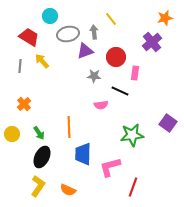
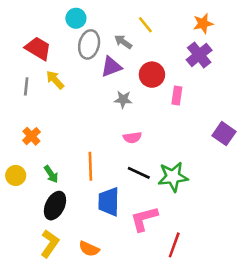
cyan circle: (50, 16) -> (76, 18), moved
orange star: (165, 18) -> (203, 23), moved
gray arrow: (94, 32) -> (123, 42), turned -48
gray ellipse: (68, 34) -> (89, 44), turned -65
black line: (120, 91) -> (139, 173), moved
purple square: (168, 123) -> (224, 134), moved

